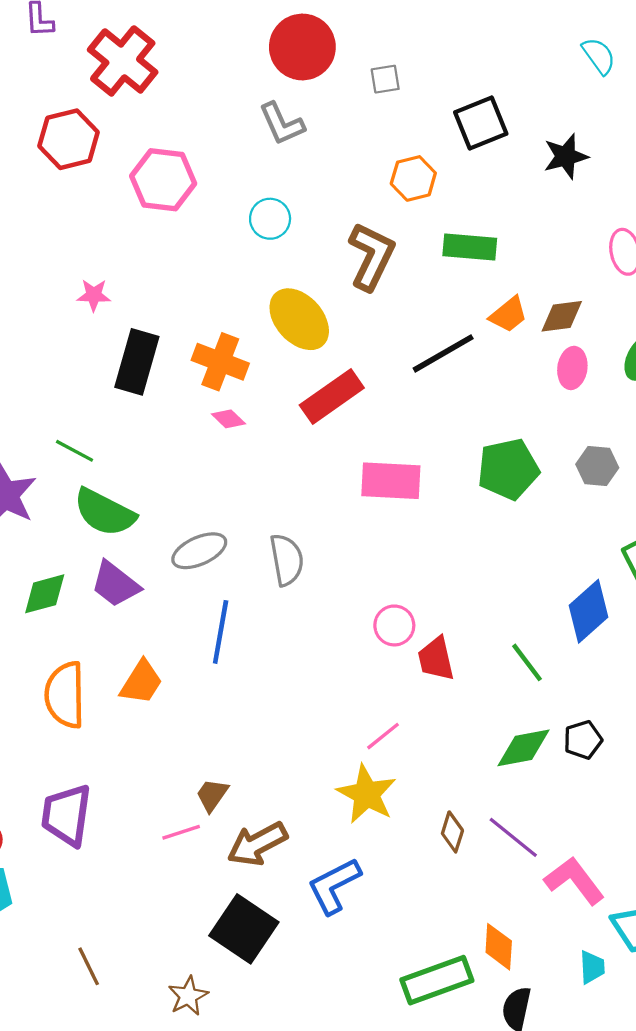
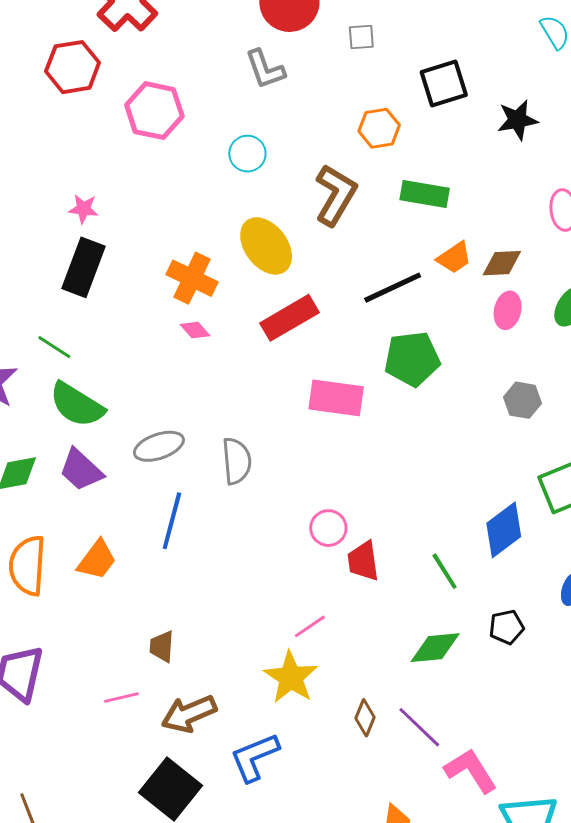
black rectangle: (137, 362) -> (83, 267), moved
green pentagon: (508, 469) -> (412, 359), moved
black pentagon: (583, 740) -> (507, 627), moved
brown trapezoid: (212, 795) -> (162, 647), moved, turned -36

